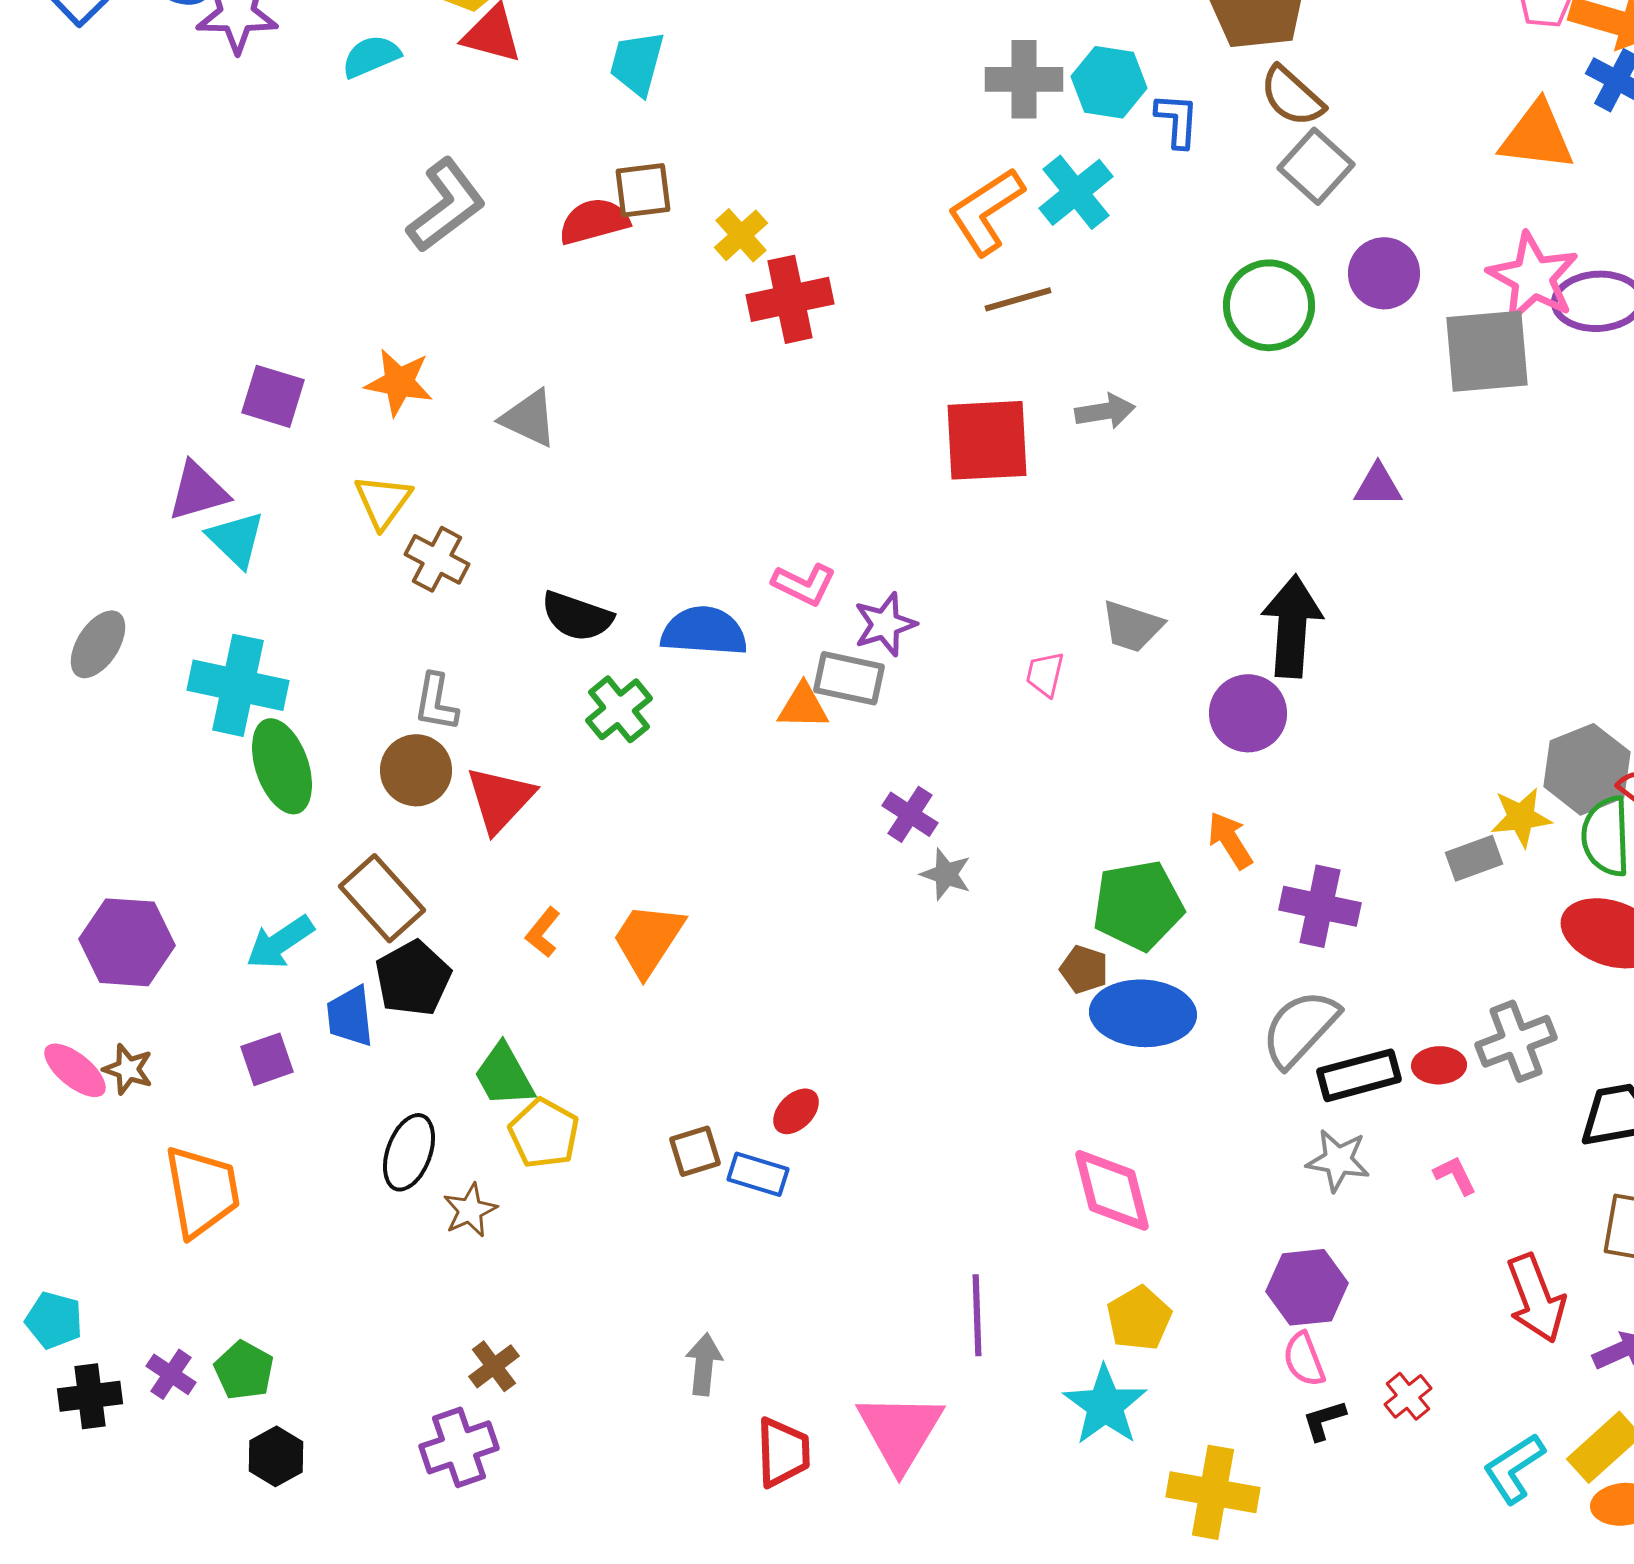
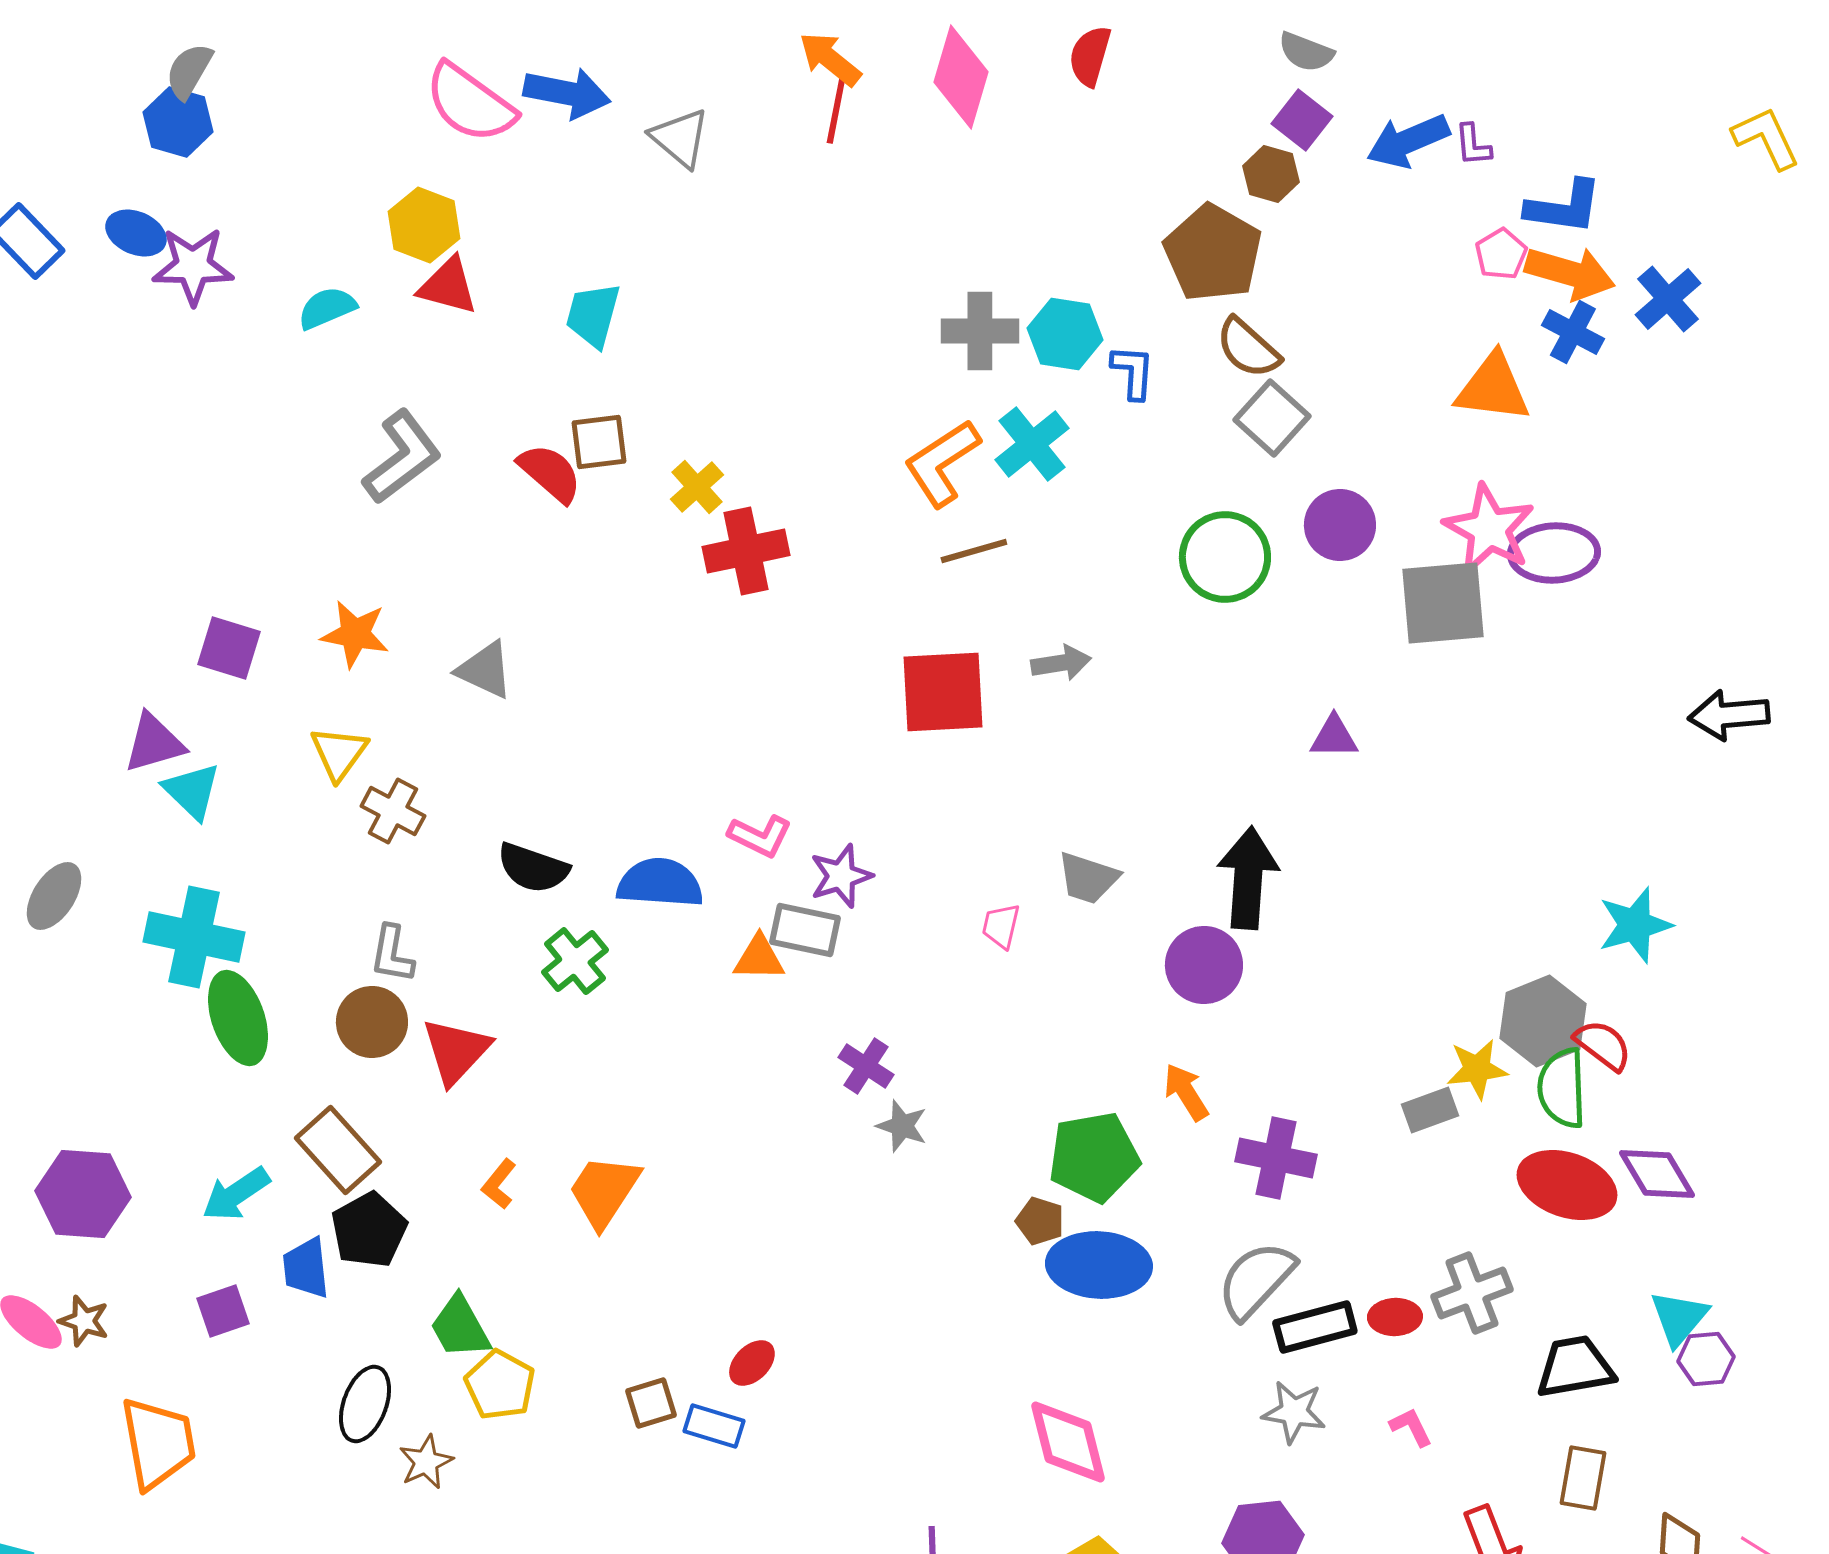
red semicircle: (594, 221) -> (550, 473), turned 56

